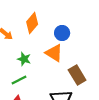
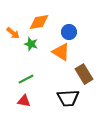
orange diamond: (32, 23) -> (39, 22), turned 40
green star: (24, 59) -> (31, 44), moved

